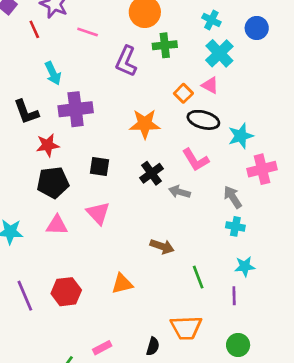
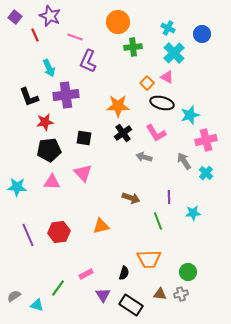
purple L-shape: (126, 61) -> (88, 61), moved
black cross: (151, 173) -> (123, 133), moved
cyan cross: (235, 226) -> (206, 173), moved, turned 32
purple line: (234, 296) -> (169, 197), moved

